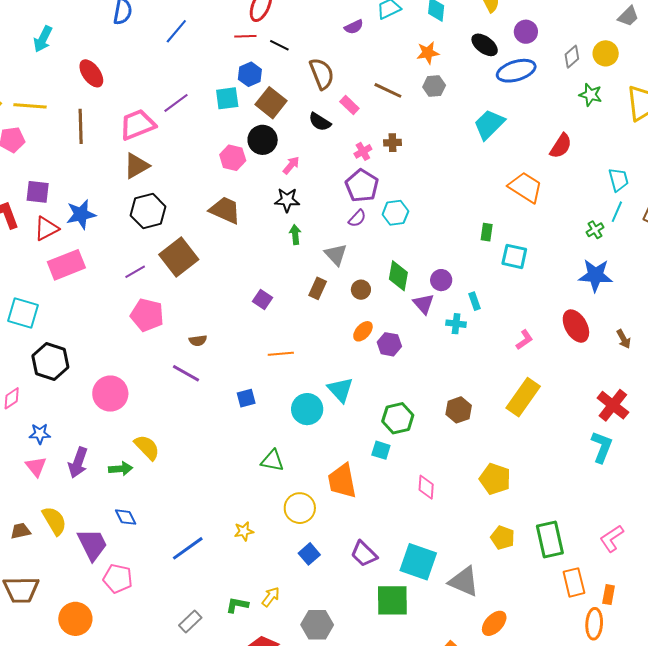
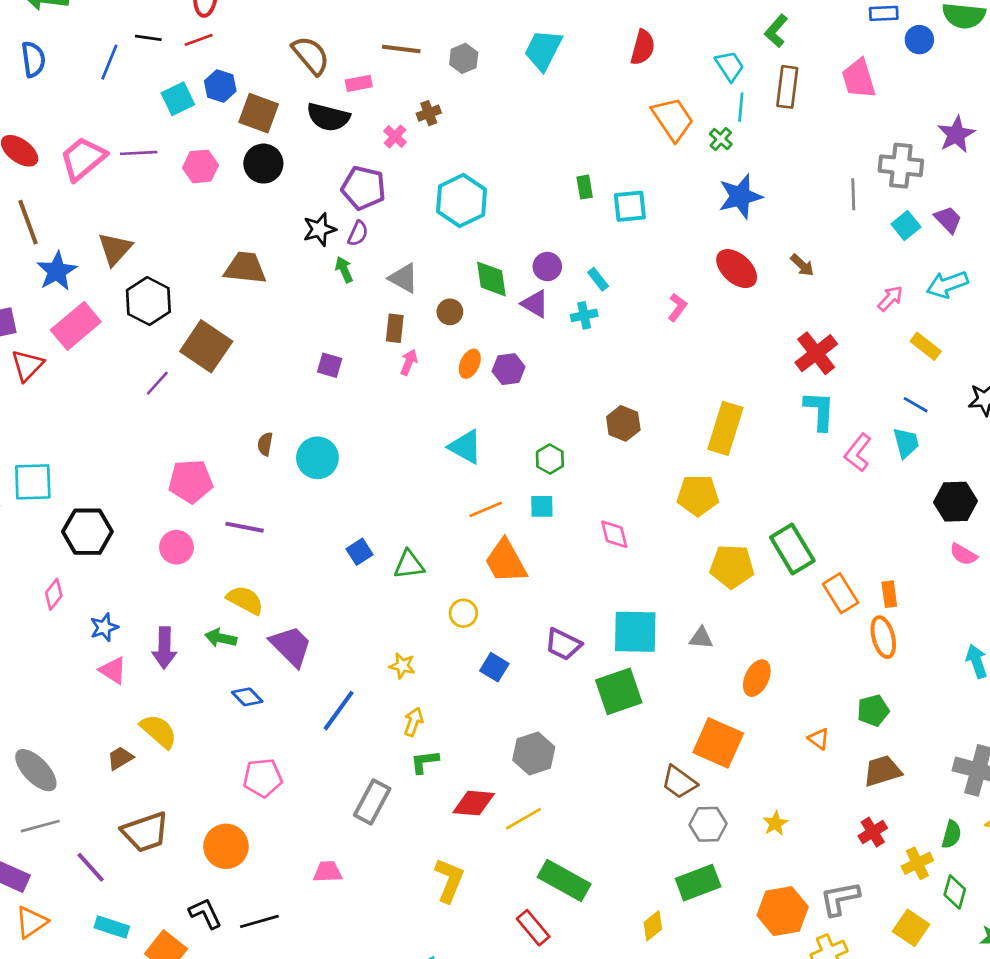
black line: (279, 45) -> (148, 38), moved
gray hexagon: (434, 86) -> (464, 58), moved
cyan square: (227, 98) -> (178, 99), moved
purple line: (176, 103) -> (139, 153), turned 52
pink rectangle: (349, 105) -> (359, 83), turned -36
black semicircle: (320, 122) -> (328, 117), size x1.4
pink trapezoid: (137, 125) -> (83, 159), moved
pink hexagon: (233, 158) -> (200, 166), moved
pink arrow: (291, 165) -> (409, 362), moved
purple pentagon: (362, 186) -> (363, 188), moved
orange trapezoid: (525, 187) -> (673, 119), moved, turned 42
cyan hexagon: (395, 213) -> (462, 200), size x1.5
blue star: (81, 214) -> (57, 271), moved
purple semicircle: (357, 218) -> (358, 233), moved
pink rectangle: (66, 265) -> (76, 326), moved
pink pentagon: (147, 315) -> (191, 481), moved
brown semicircle: (198, 341) -> (265, 444), turned 126
orange line: (281, 354) -> (486, 509), moved
purple line: (186, 373) -> (245, 527), moved
pink circle: (110, 394) -> (176, 547), size x0.7
yellow rectangle: (523, 397) -> (725, 428), moved
blue square: (246, 398) -> (360, 552), moved
red cross: (613, 405) -> (816, 353), turned 32
cyan circle: (307, 409) -> (317, 458), moved
green hexagon: (398, 418) -> (550, 459), size x0.7
green arrow: (121, 469) -> (221, 638), turned -145
yellow circle: (300, 508) -> (463, 613), size x0.7
yellow star: (244, 531) -> (402, 666), turned -30
yellow pentagon: (503, 538) -> (732, 566), size x1.4
pink L-shape: (612, 538) -> (858, 453), moved
purple trapezoid: (92, 544) -> (291, 646), moved
gray triangle: (464, 582) -> (701, 638), size x0.6
yellow arrow: (271, 597) -> (413, 722), moved
gray rectangle: (190, 621) -> (372, 802), size x1.4

